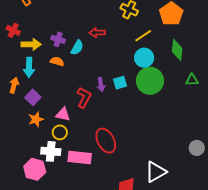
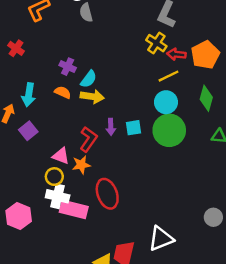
red arrow: (97, 33) -> (176, 54), moved
yellow arrow: (31, 44) -> (92, 96), moved
orange star: (36, 119) -> (81, 165), moved
white cross: (51, 151) -> (58, 196), moved

